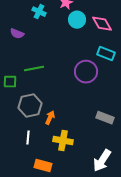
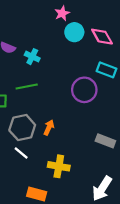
cyan cross: (39, 12) -> (32, 57), moved
orange arrow: (50, 118) -> (49, 128), moved
white line: (28, 138) -> (21, 153), moved, turned -56

